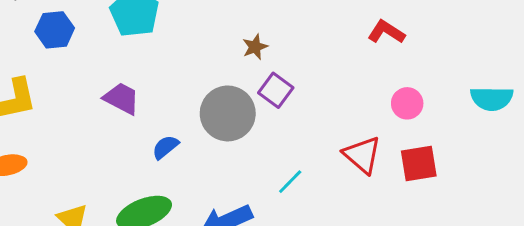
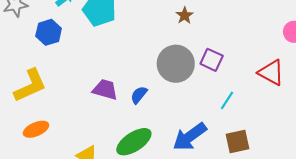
purple square: (276, 90) -> (212, 60), moved
purple trapezoid: (122, 98) -> (105, 90), moved

